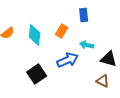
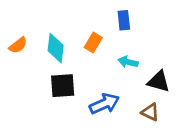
blue arrow: (68, 60) -> (104, 104), moved
black square: (37, 74) -> (63, 86), moved, turned 30

